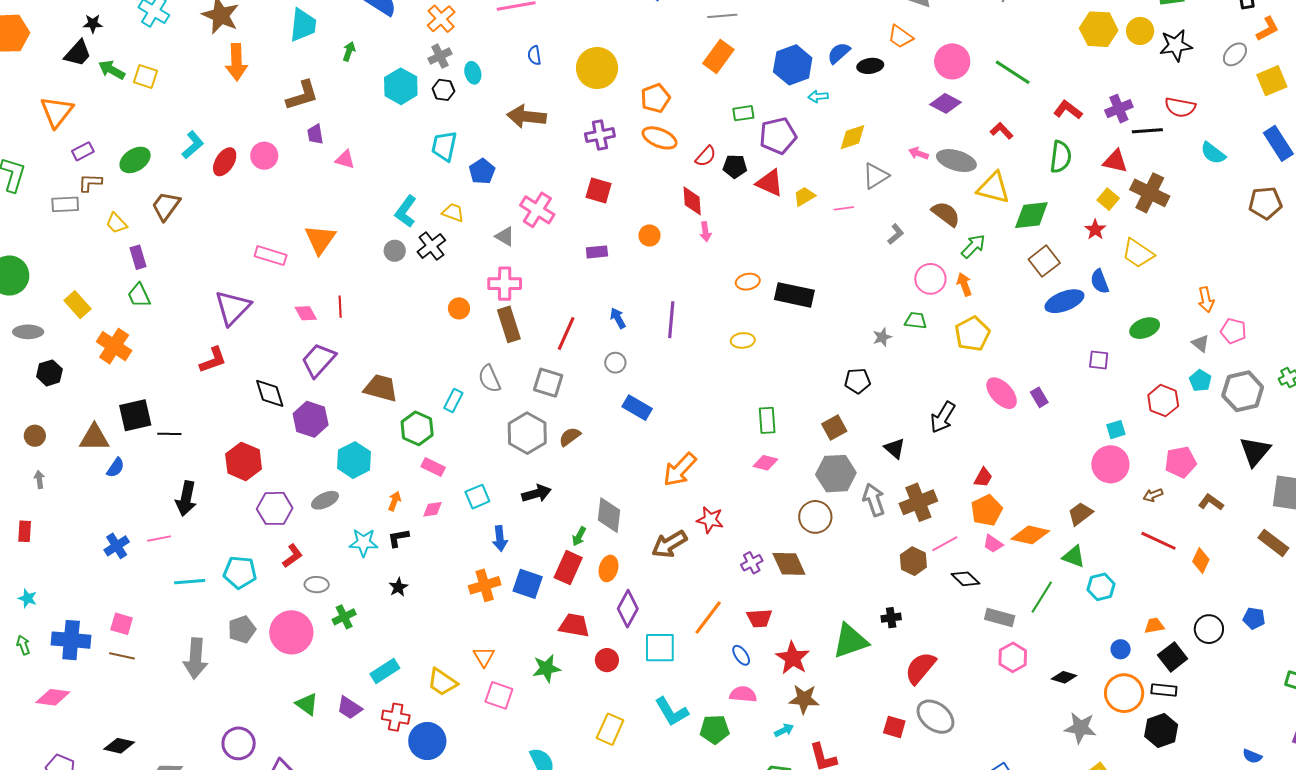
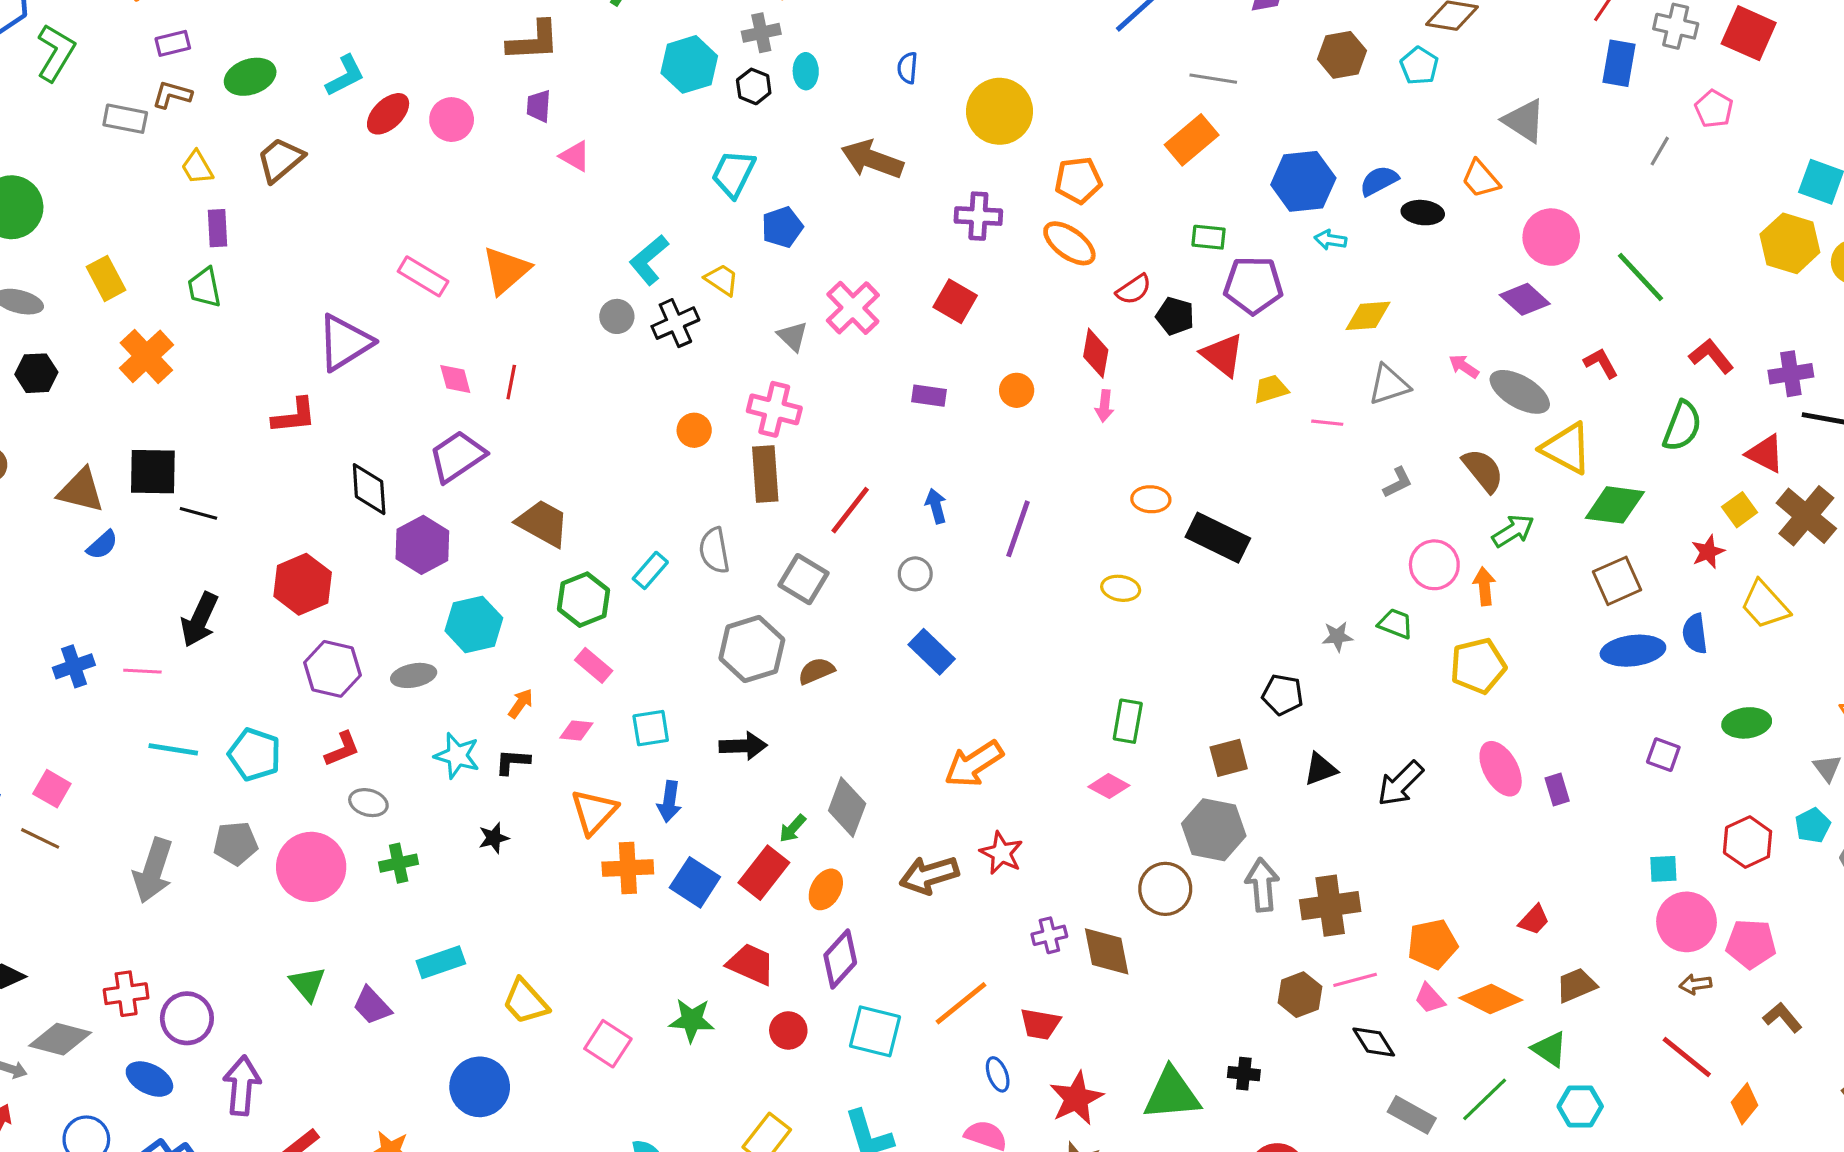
black triangle: (895, 448) -> (1320, 769), moved, turned 45
pink circle: (1110, 464) -> (1687, 922), moved
red trapezoid: (983, 477) -> (1534, 920), moved
orange triangle: (484, 657) -> (594, 812), moved, size x1.4
red cross: (396, 717) -> (126, 994), moved, turned -32

